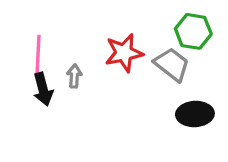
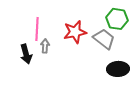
pink line: (38, 55) -> (37, 29), moved

